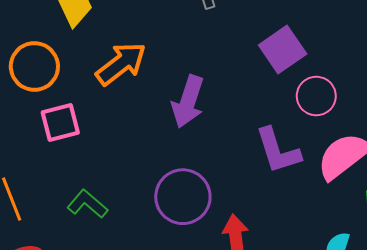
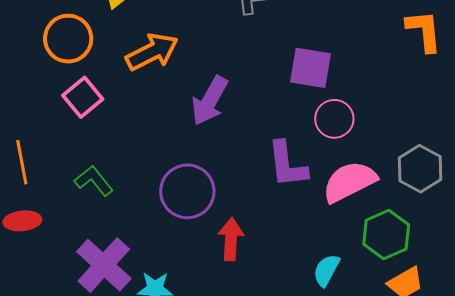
purple square: (283, 50) -> (310, 68), turned 33
pink square: (60, 122) -> (83, 97), turned -36

